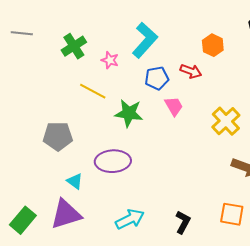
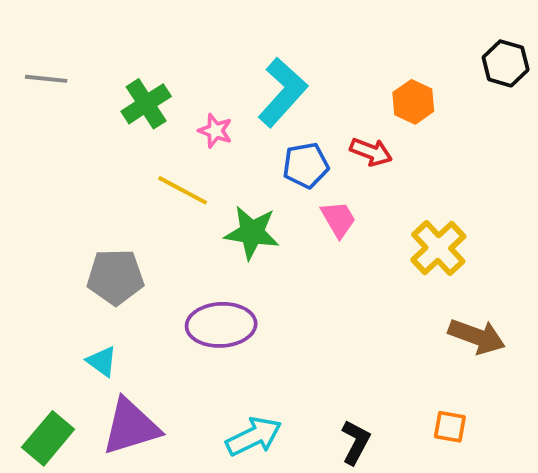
cyan triangle: (75, 181) -> (102, 361), moved
orange square: (232, 214) -> (450, 427), size x0.7

